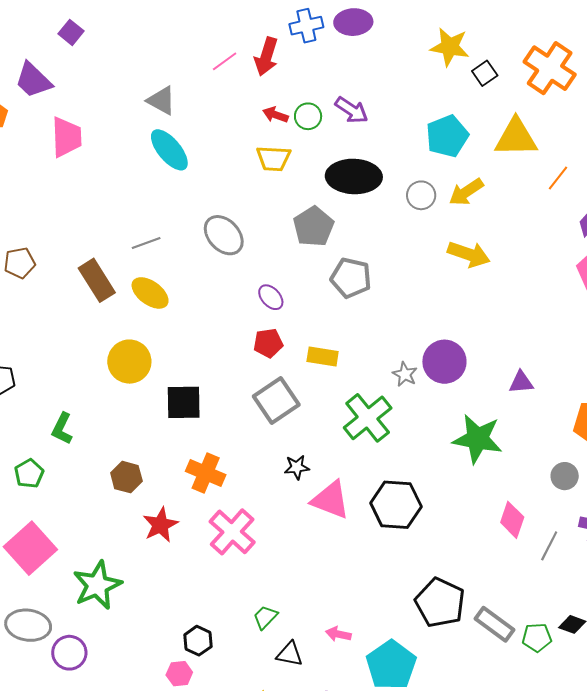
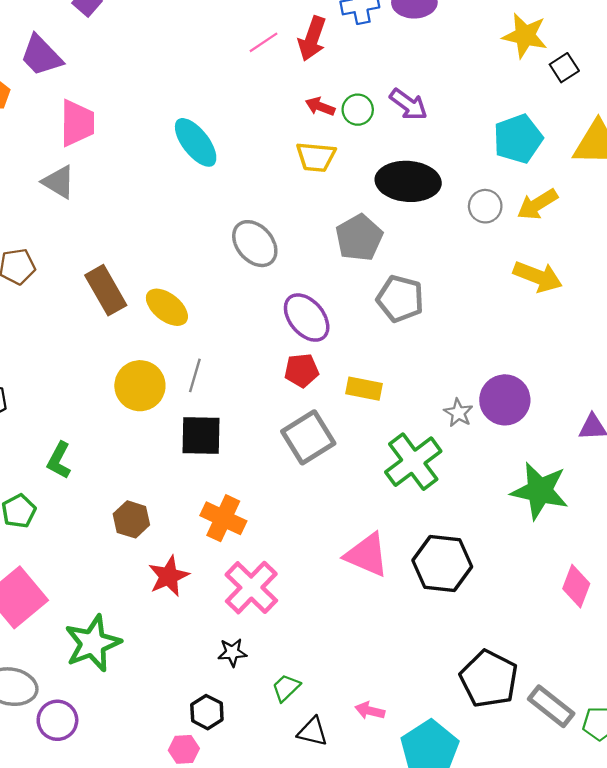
gray triangle: (161, 101) -> (59, 182), moved
gray line: (146, 243) -> (195, 375), moved, turned -56
purple ellipse: (271, 297) -> (307, 318), size x1.6
black star: (297, 467) -> (232, 652), moved

